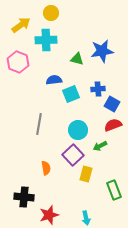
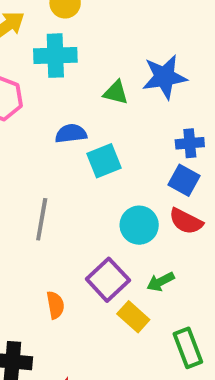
blue cross: (98, 89) -> (190, 143), moved
red semicircle: (113, 125) -> (186, 221), turned -132
cyan circle: (78, 130) -> (139, 225), moved
green arrow: (100, 146) -> (161, 282), moved
yellow rectangle: (86, 174) -> (133, 317), turned -63

